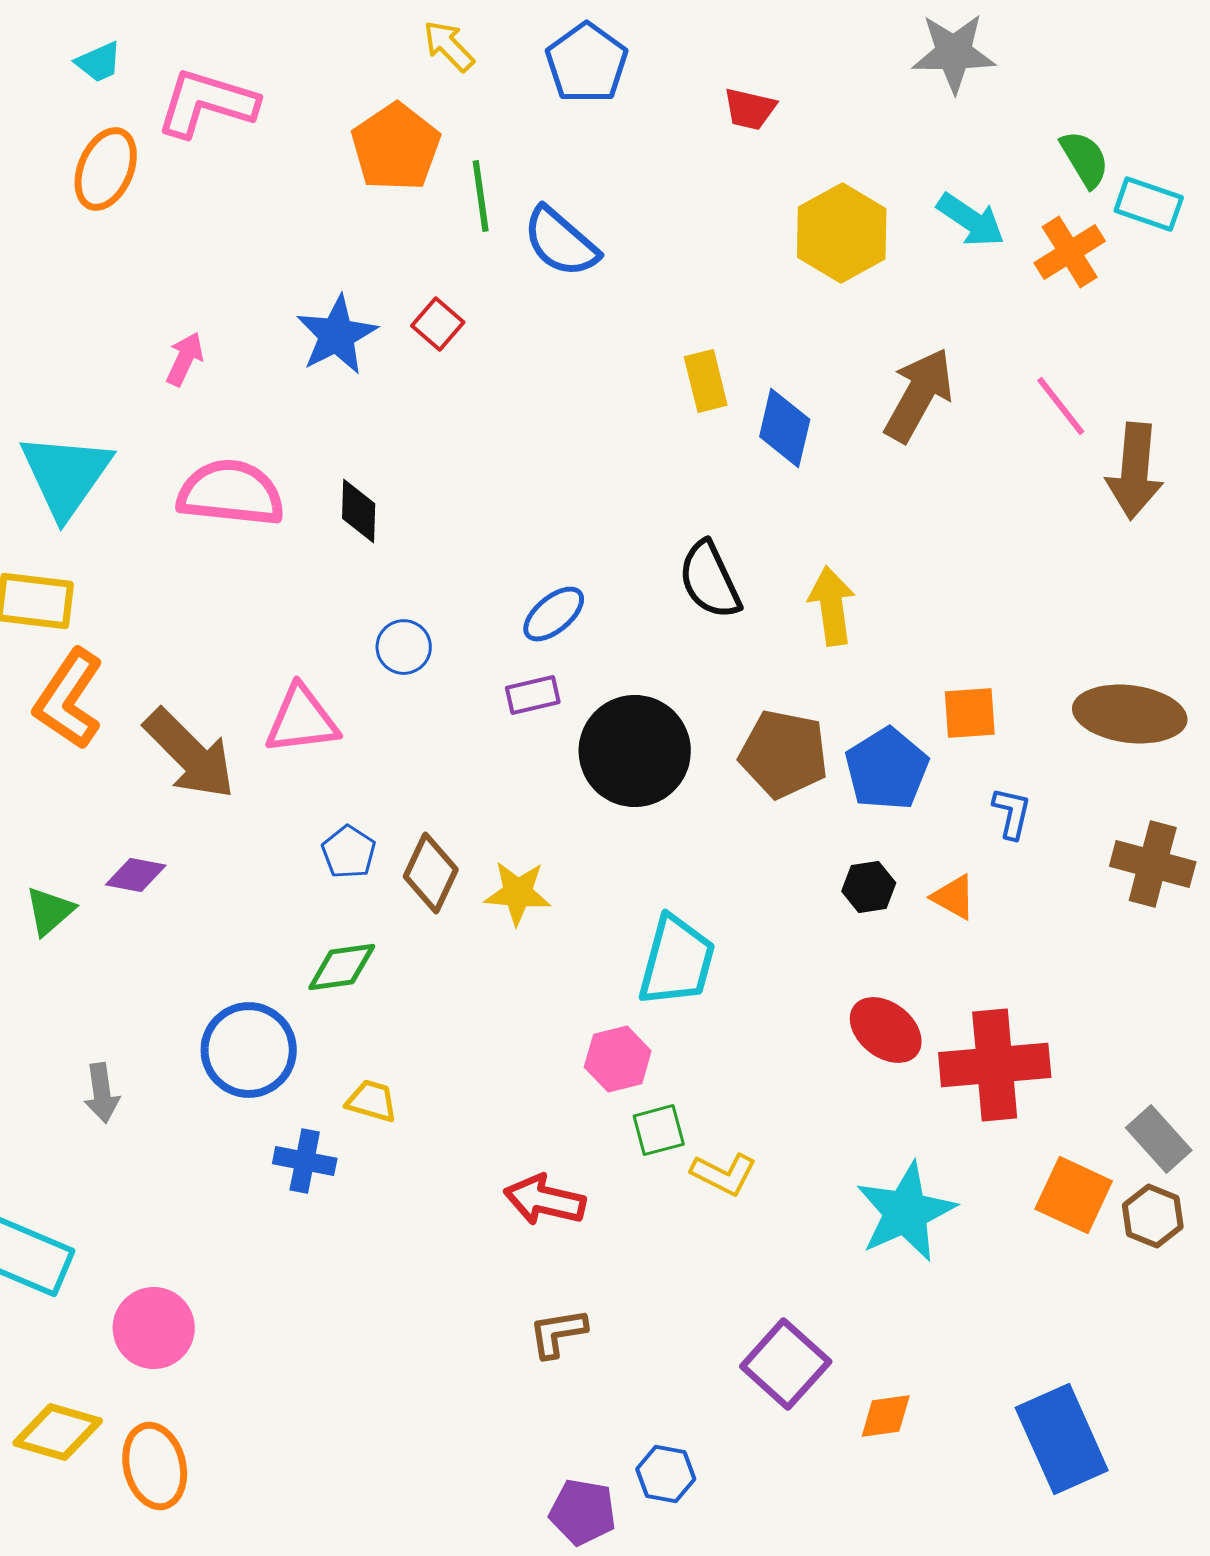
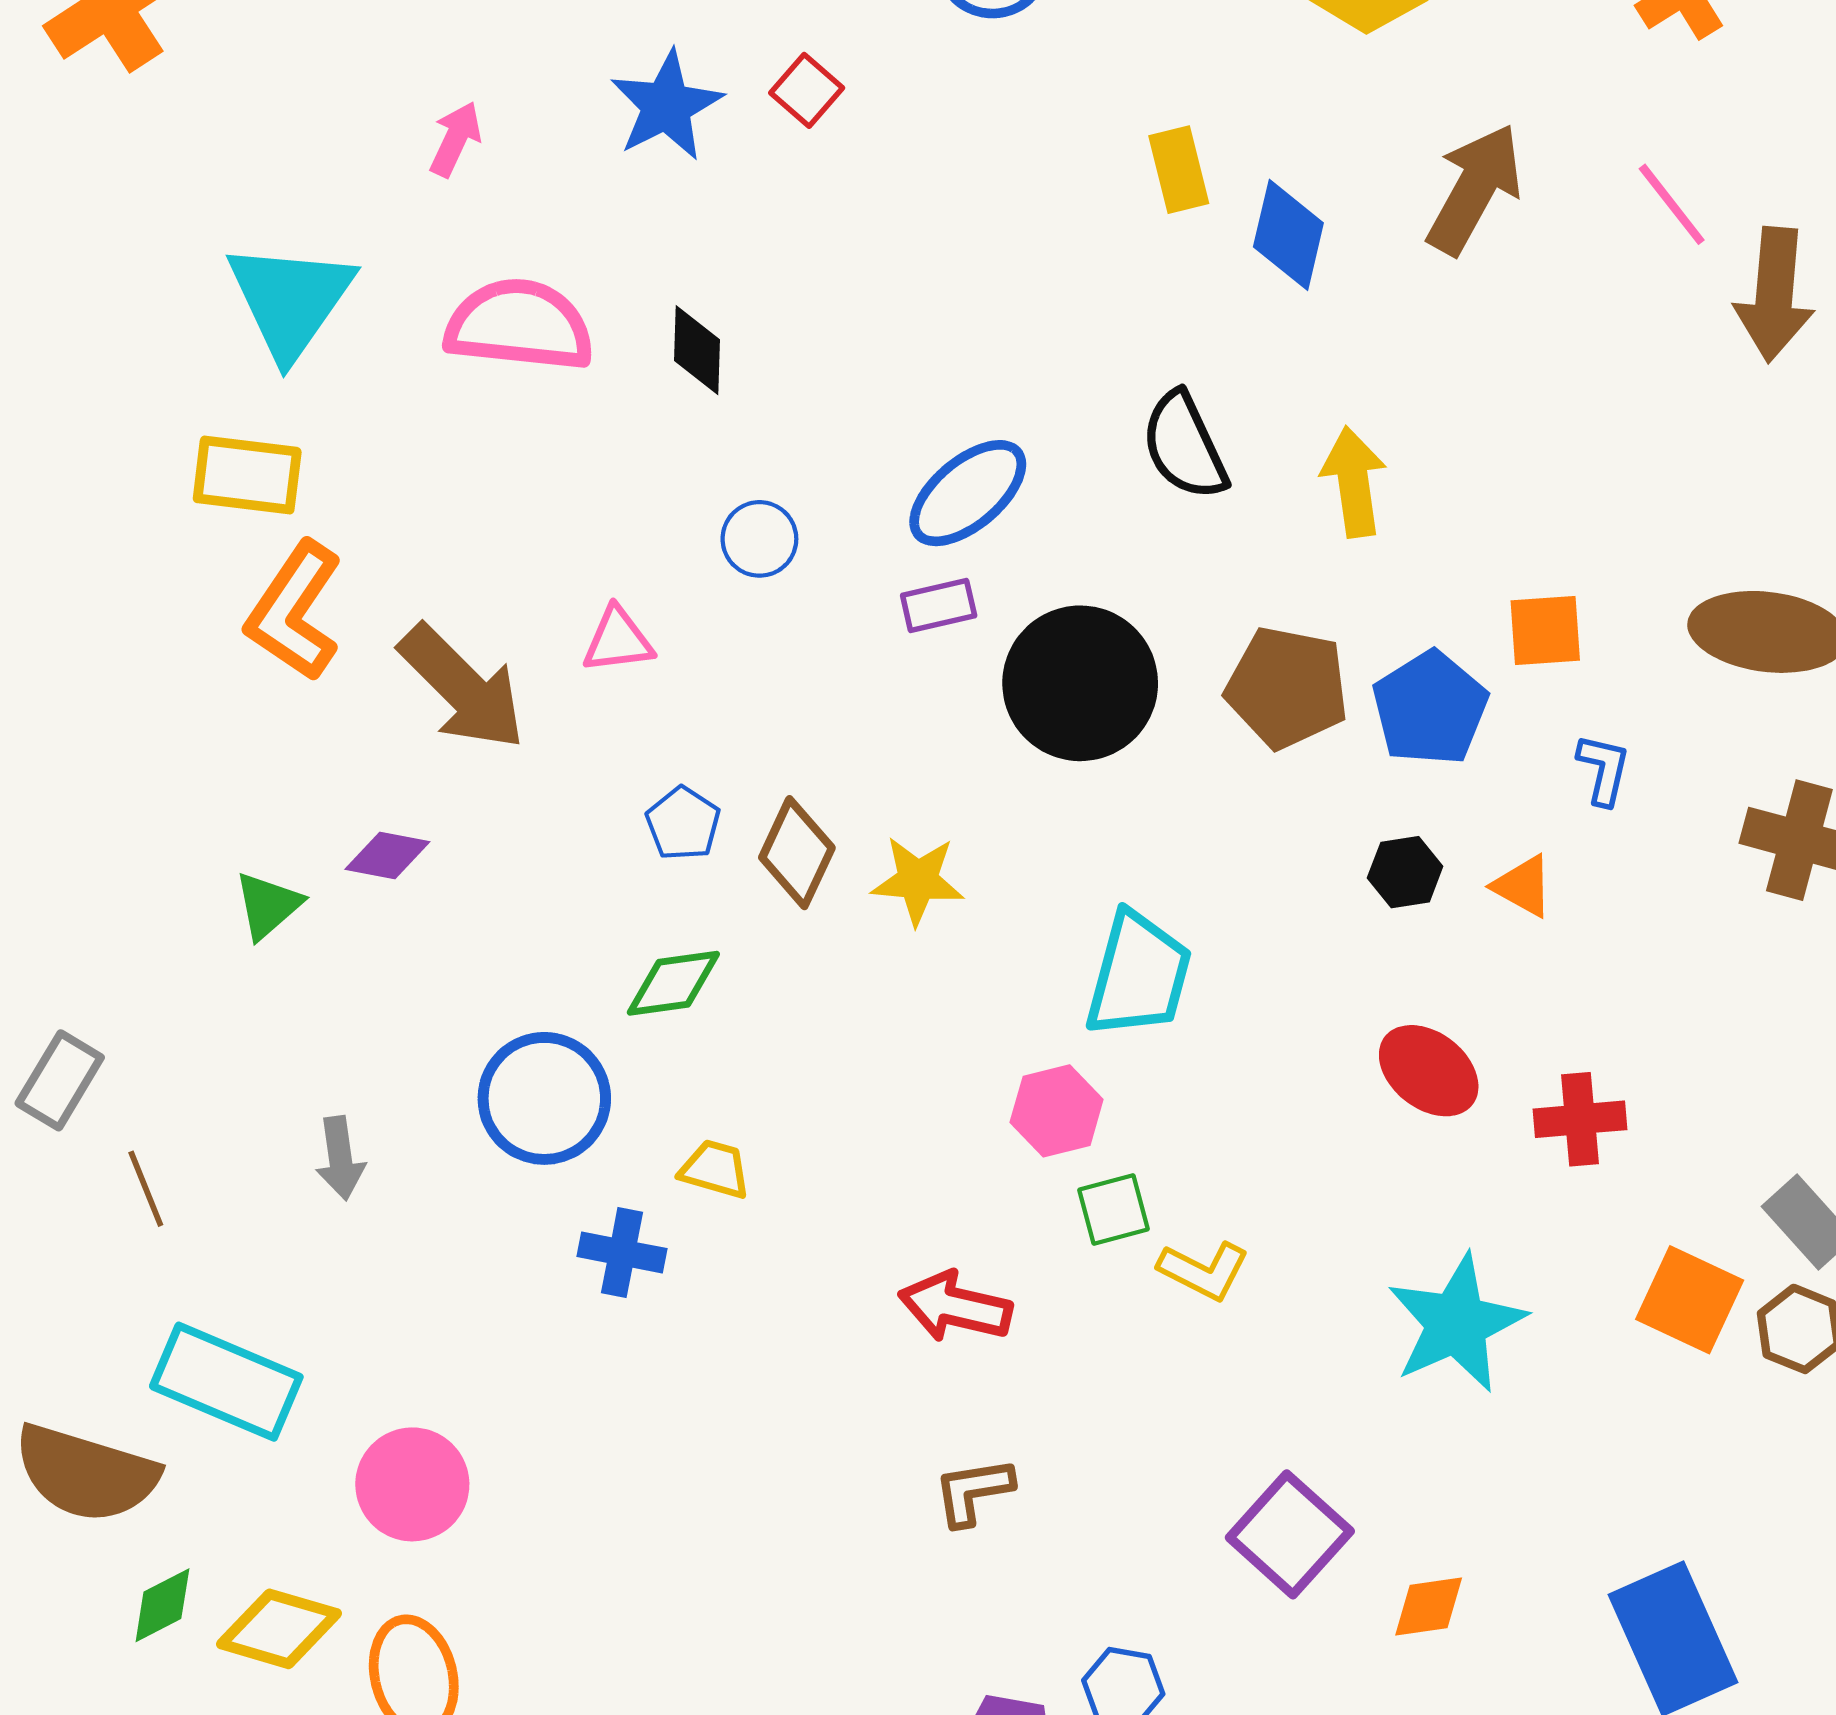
blue ellipse: (554, 614) -> (968, 493), size x1.4
pink triangle: (302, 720) -> (618, 640), size x0.7
red cross: (995, 1065) -> (1580, 1119), size x0.6

